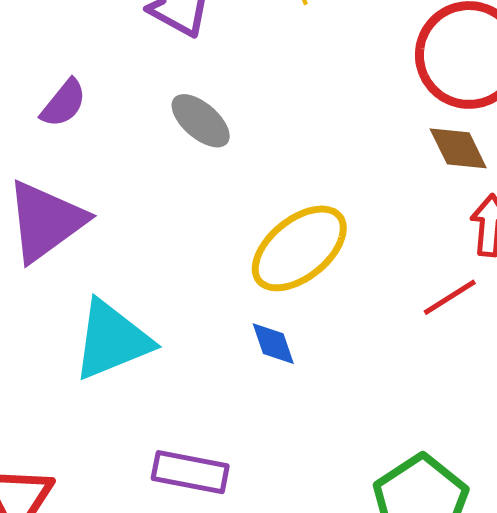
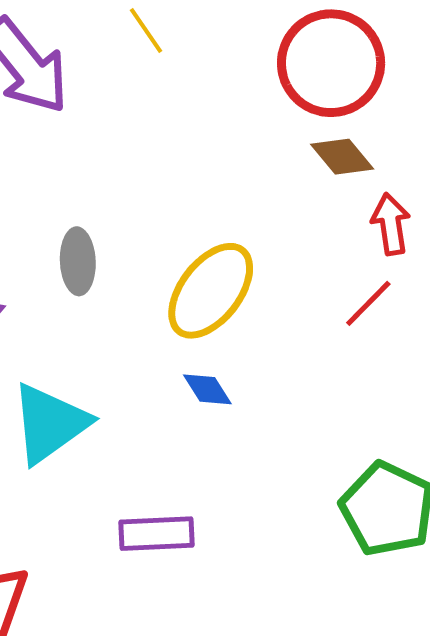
gray ellipse: (201, 121) -> (78, 261), moved, turned 60

